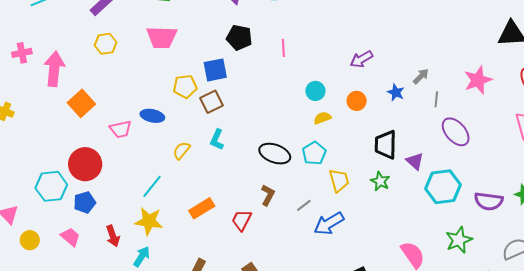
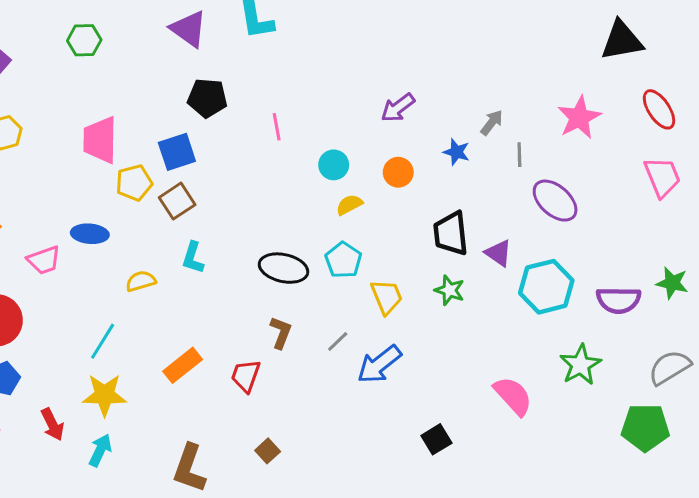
pink trapezoid: (162, 37) -> (100, 140), moved, turned 96
pink line: (283, 48) -> (277, 127), moved
yellow semicircle: (181, 150) -> (141, 281), turned 42

